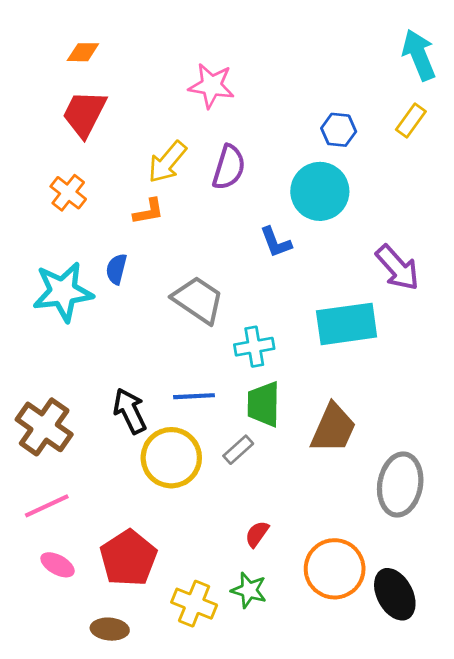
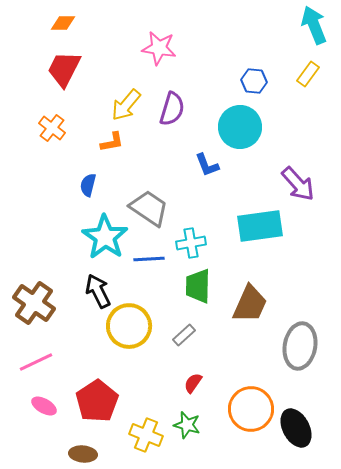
cyan star: (63, 292) -> (105, 237), moved, turned -30
blue line: (194, 396) -> (149, 259), moved
gray rectangle: (238, 450) -> (184, 335), moved

